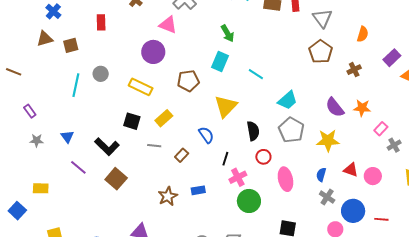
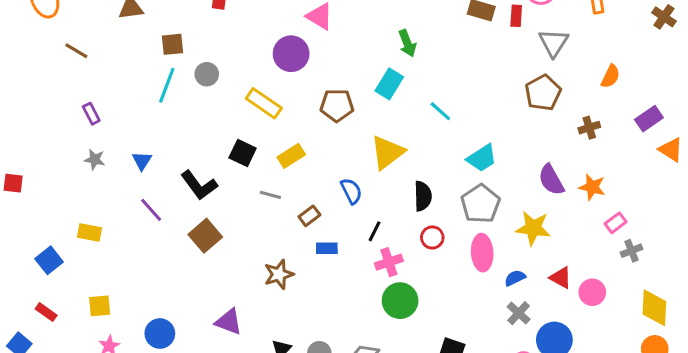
brown square: (71, 45) -> (172, 44), moved
blue semicircle: (321, 175) -> (515, 278), turned 40
pink ellipse: (285, 179) -> (482, 253), moved
blue rectangle: (198, 190) -> (327, 248), moved

